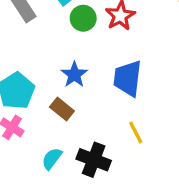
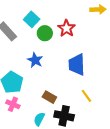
blue star: (74, 75) -> (35, 60), moved
brown rectangle: (62, 109) -> (49, 97), moved

